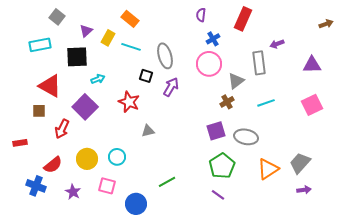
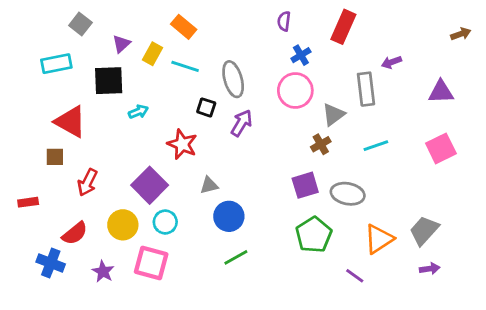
purple square: (85, 107) -> (150, 185), moved
pink square: (107, 186) -> (151, 263), size x1.4
purple line: (218, 195) -> (355, 276), moved
blue circle: (136, 204) -> (229, 216), moved

